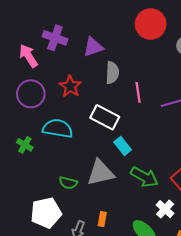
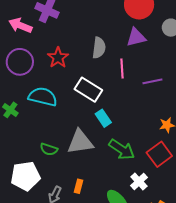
purple triangle: (93, 47) -> (136, 37), moved
pink arrow: (28, 56) -> (20, 25), turned -40

